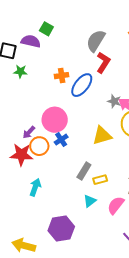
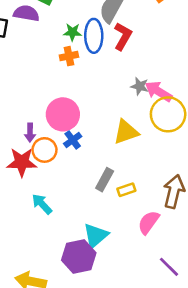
green star: (20, 72) -> (72, 32), moved
blue ellipse: (82, 85) -> (94, 36), moved, turned -35
purple arrow: (29, 132) -> (30, 133), turned -40
cyan arrow: (35, 187) -> (42, 204), turned -60
cyan triangle: (90, 201) -> (96, 236), moved, size x1.5

